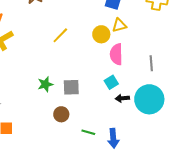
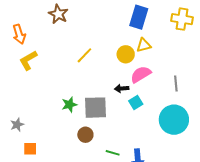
pink semicircle: (116, 54) -> (141, 74), turned 60
gray square: (71, 87) -> (96, 108), size x1.4
black arrow: (122, 98) -> (122, 88), moved

